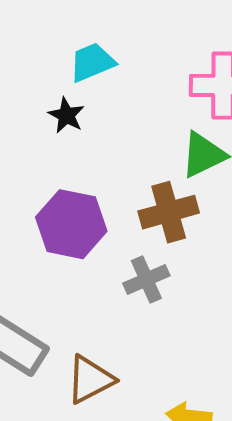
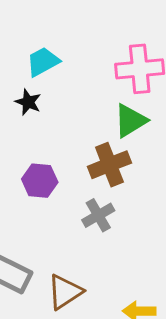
purple hexagon: (71, 224) -> (40, 181), size x0.7

